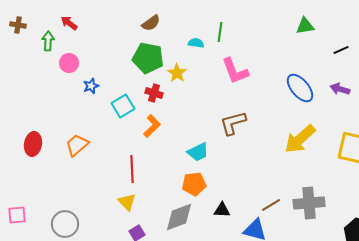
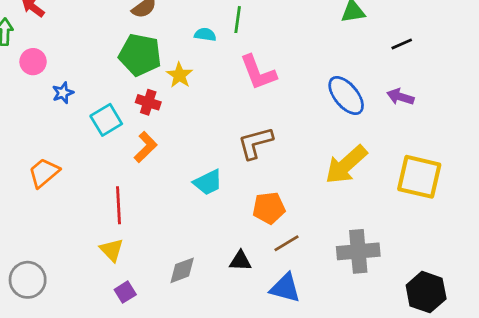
orange pentagon: (194, 184) -> (269, 208), moved
brown line: (271, 205) -> (286, 243), moved
gray diamond: (179, 217) -> (182, 270), size x0.7

